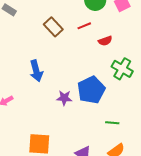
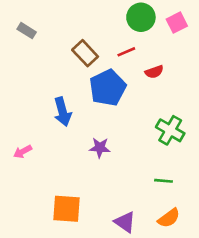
green cross: (122, 69) -> (170, 130), moved
blue pentagon: (91, 90) -> (108, 88), moved

